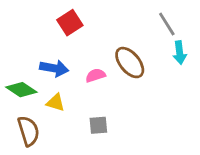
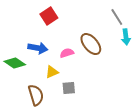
yellow triangle: (56, 102) -> (52, 72), moved, turned -40
brown semicircle: (29, 131) -> (36, 95), moved

